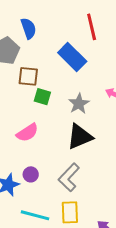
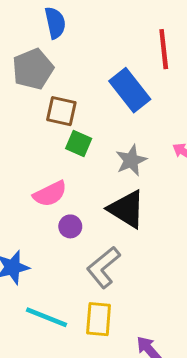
blue semicircle: (29, 28) -> (55, 23), moved
black triangle: (80, 137) -> (127, 209), turned 48
purple circle: (31, 174) -> (70, 226), moved

